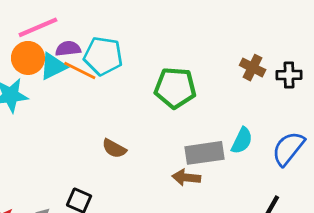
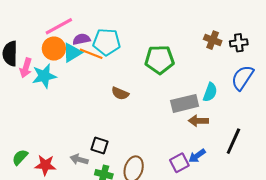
brown semicircle: (114, 149) -> (120, 93), moved
blue semicircle: (288, 149) -> (242, 78), moved
brown arrow: (186, 178) -> (198, 121), moved

